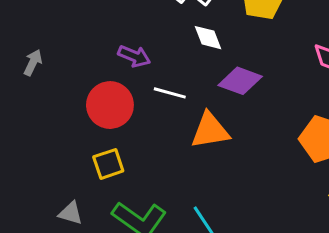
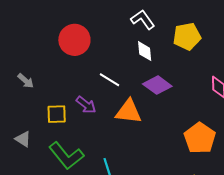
purple arrow: (134, 56) -> (86, 105), moved
gray arrow: (33, 63) -> (26, 81), moved, turned 90
red circle: (110, 105) -> (74, 40), moved

